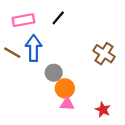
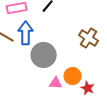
gray circle: (54, 73) -> (44, 55), size x1.6
orange circle: (65, 88) -> (73, 76), moved

